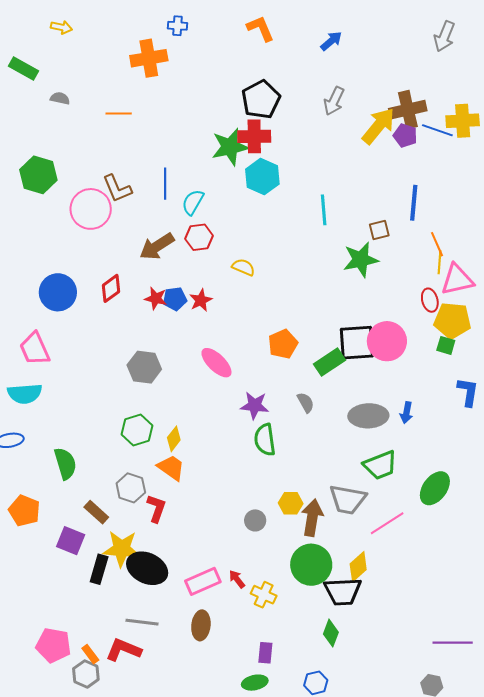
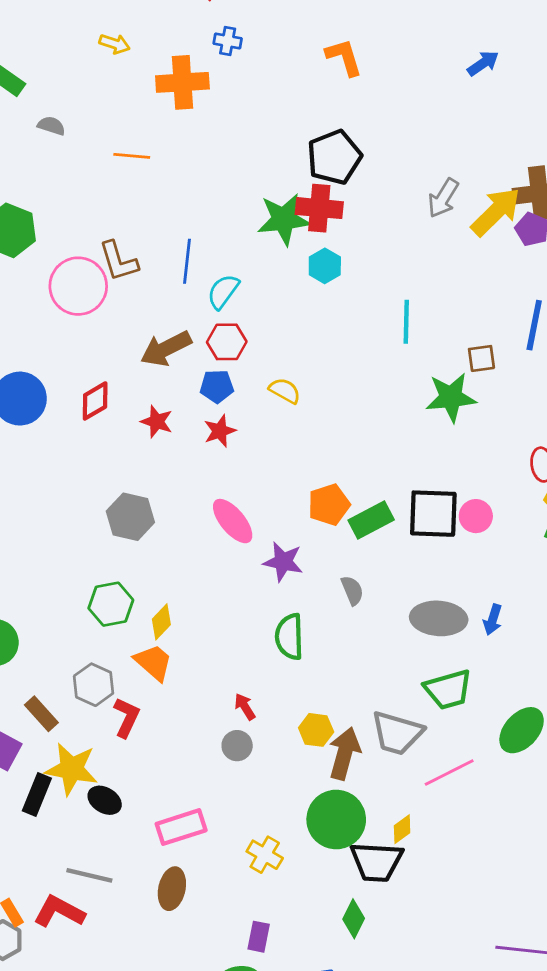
yellow arrow: (61, 27) -> (115, 44), moved
blue arrow: (331, 41) -> (483, 63), moved
gray arrow: (334, 101) -> (443, 198), moved
cyan hexagon: (262, 177) -> (325, 266), size x0.7
blue pentagon: (175, 299) -> (217, 386), moved
pink circle: (387, 341) -> (476, 516), size x0.6
green rectangle: (329, 362) -> (371, 520), moved
purple star: (255, 405) -> (283, 562), moved
gray circle: (255, 520) -> (237, 746), moved
yellow diamond: (358, 567) -> (402, 829), size x0.7
black ellipse: (147, 568) -> (105, 800), size x0.6
red arrow: (237, 579) -> (245, 707), moved

